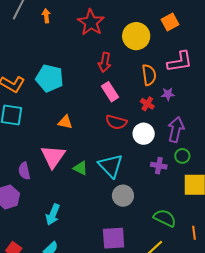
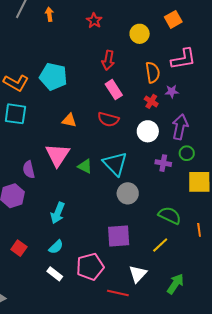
red star: (91, 22) -> (94, 21), size x0.6
yellow circle: (136, 36) -> (140, 34), size x0.7
red semicircle: (116, 122) -> (108, 119), moved

